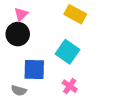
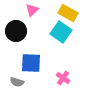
pink triangle: (21, 14) -> (32, 10), moved
cyan square: (67, 52) -> (61, 32), moved

